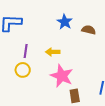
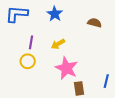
blue star: (65, 22) -> (55, 14), moved
yellow arrow: (53, 52) -> (58, 44), turned -32

